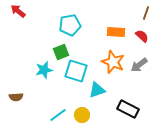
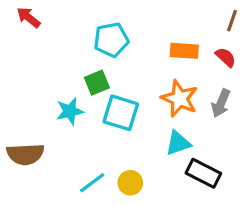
gray arrow: (139, 65) -> (221, 103), turned -30
cyan triangle: (97, 90) -> (178, 143), moved
brown semicircle: (16, 97) -> (25, 154), size x1.6

